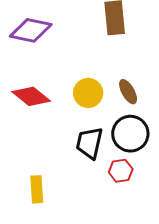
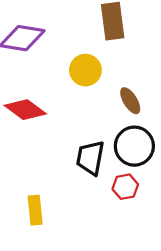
yellow circle: (88, 93) -> (85, 70), moved

